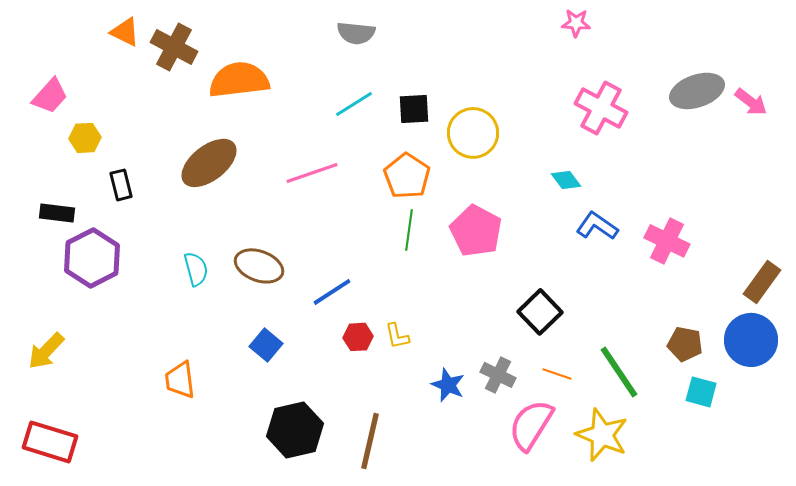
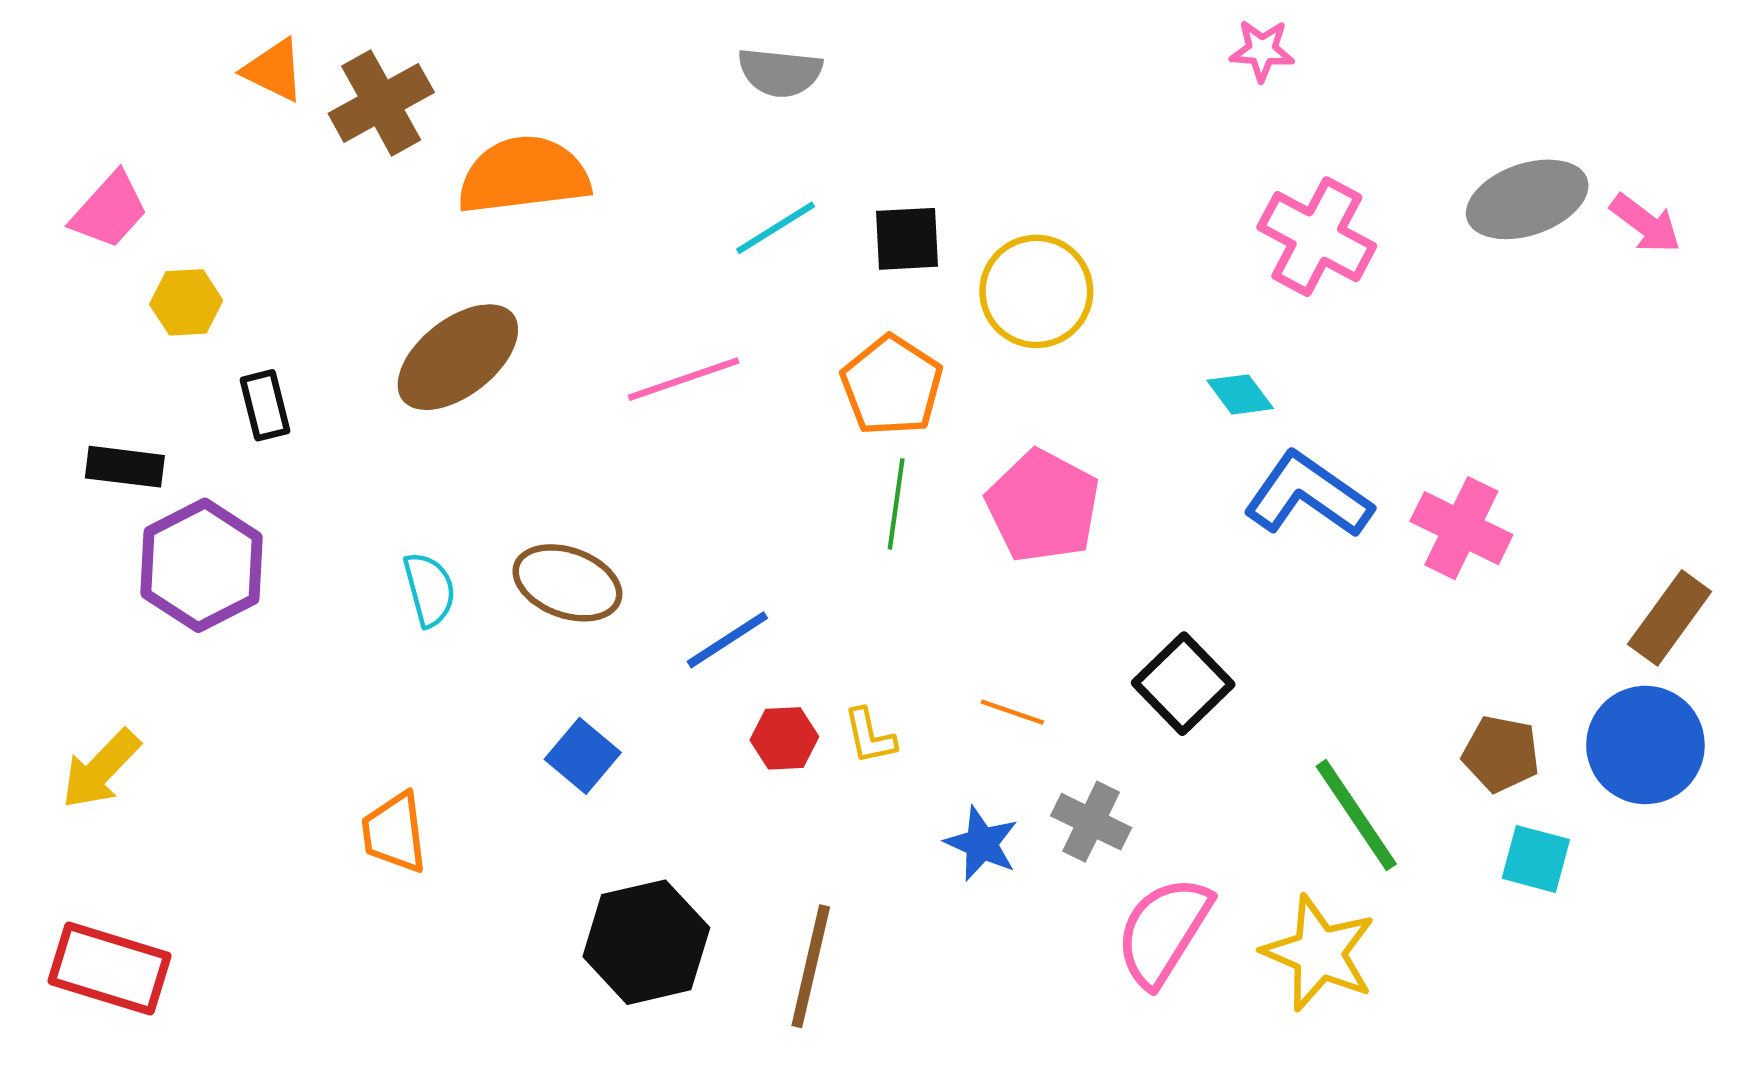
brown cross: (174, 47) -> (381, 103), turned 33
blue L-shape: (597, 226) -> (1308, 495), size x1.4
orange line: (557, 374) -> (1012, 712), moved

